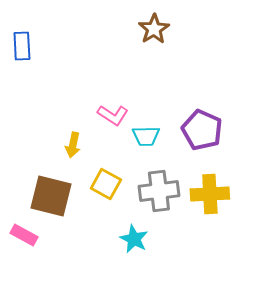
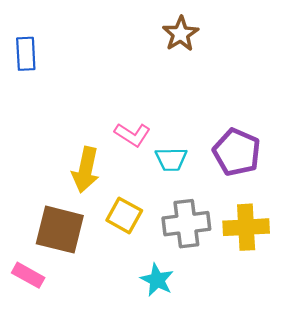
yellow arrow: (73, 145) -> (86, 170), size x1.5

